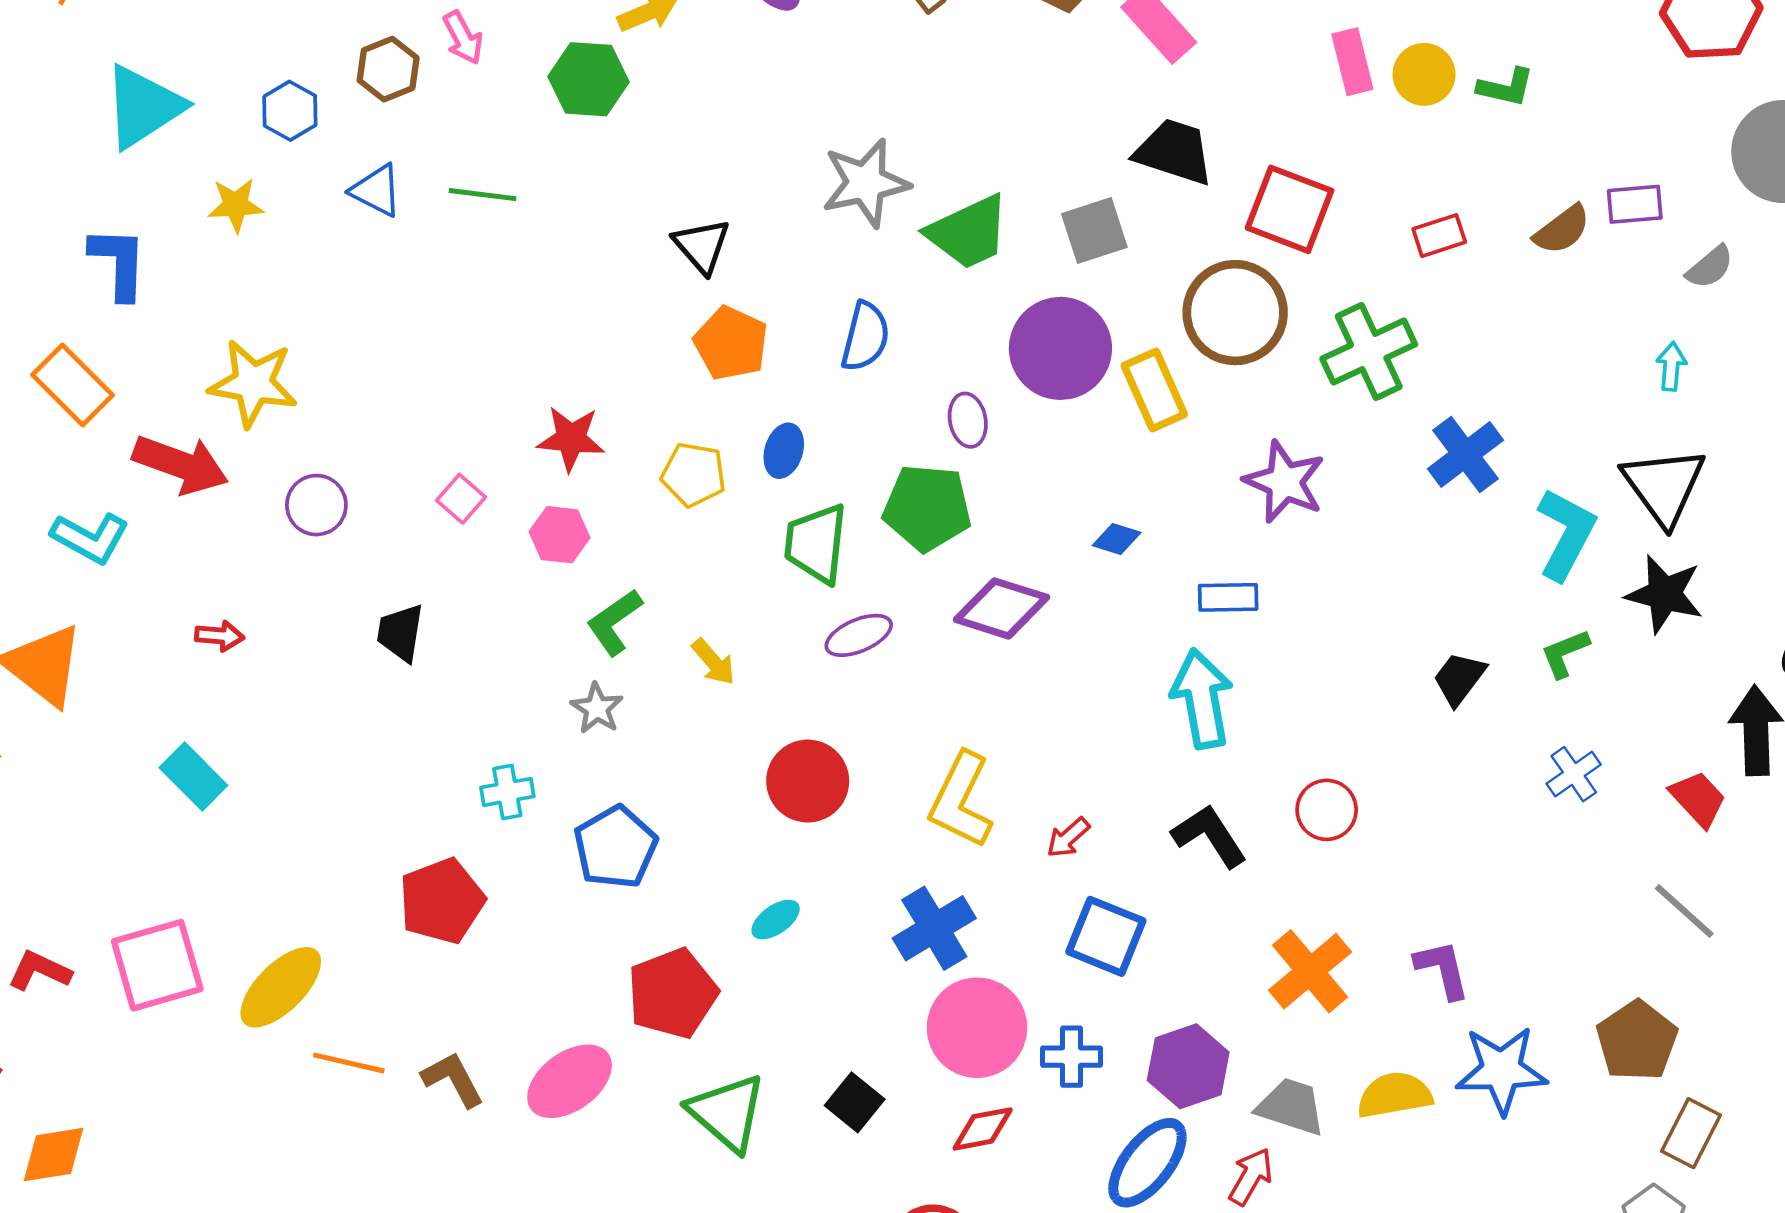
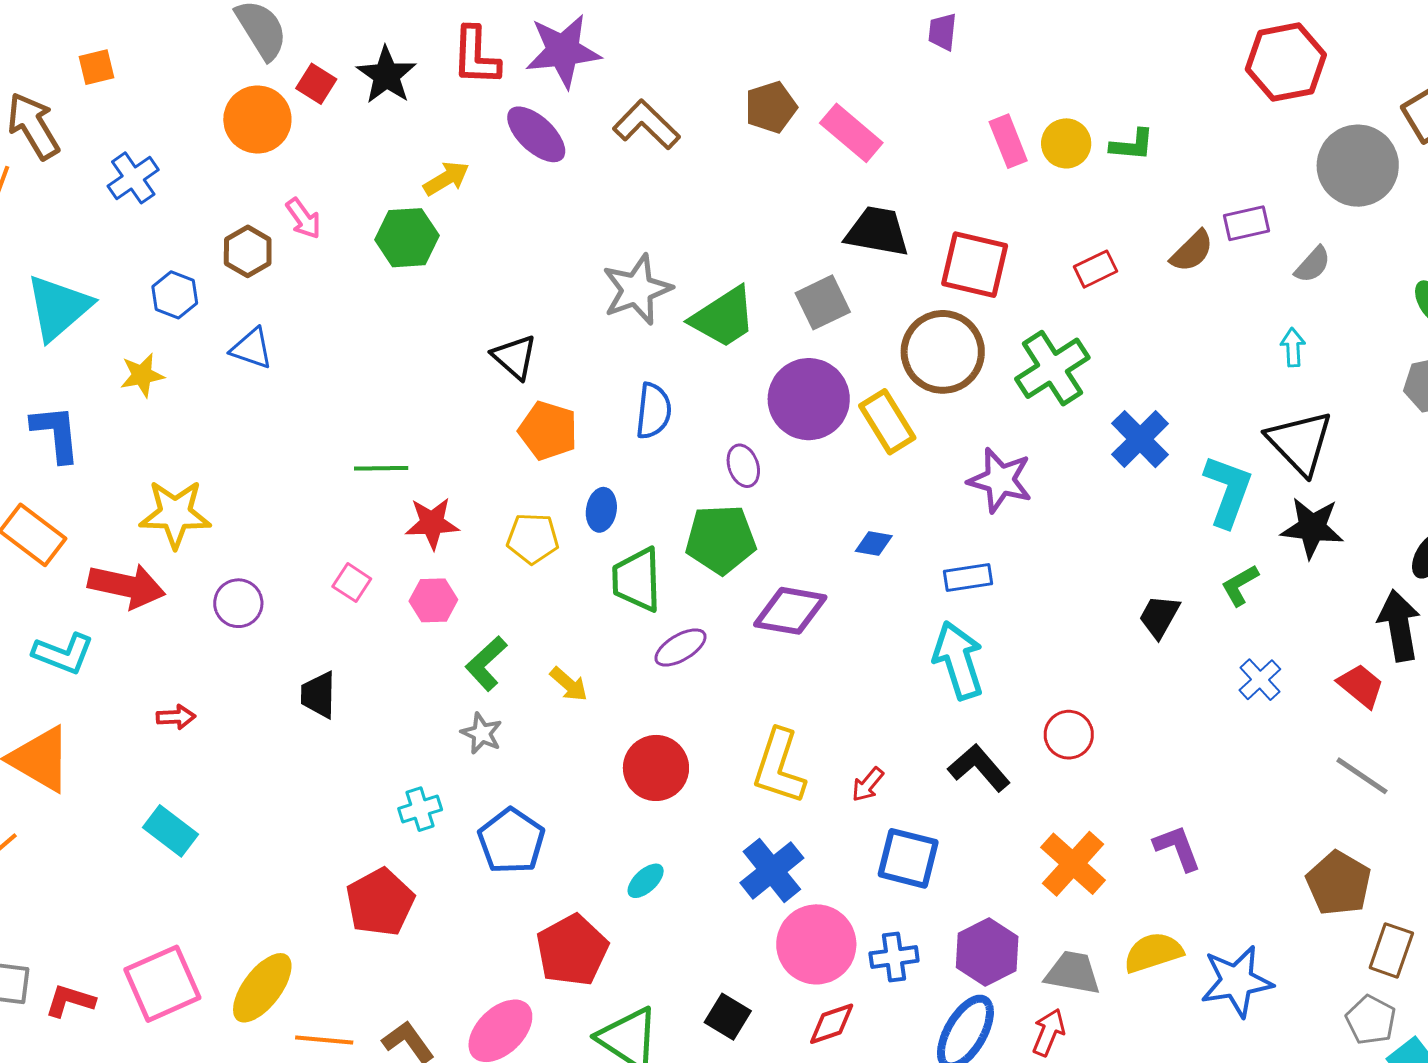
green line: (483, 195) -> (381, 468), moved
blue star: (1501, 1070) -> (1237, 981), moved

